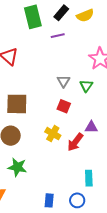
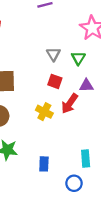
purple triangle: (91, 127) -> (86, 86), moved
red arrow: (75, 142) -> (70, 104), moved
blue rectangle: (49, 200) -> (44, 164), moved

